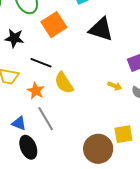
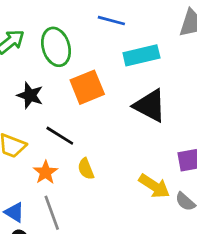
yellow semicircle: (64, 83) -> (86, 169), size x0.7
yellow arrow: (115, 86) -> (154, 186), size x1.6

